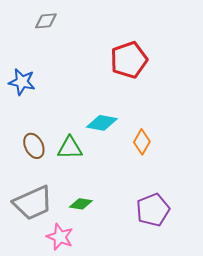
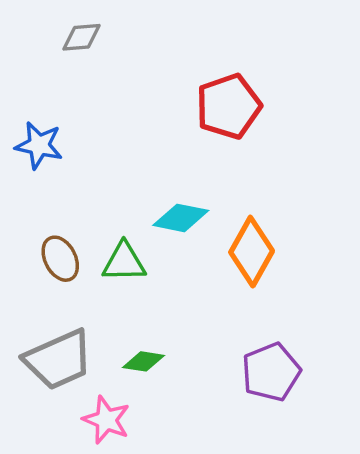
orange diamond: (142, 142) -> (252, 252), size x1.5

